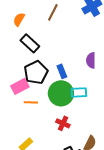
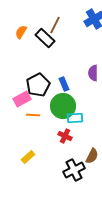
black rectangle: (30, 43) -> (45, 38), moved
cyan rectangle: (79, 92) -> (75, 118), moved

